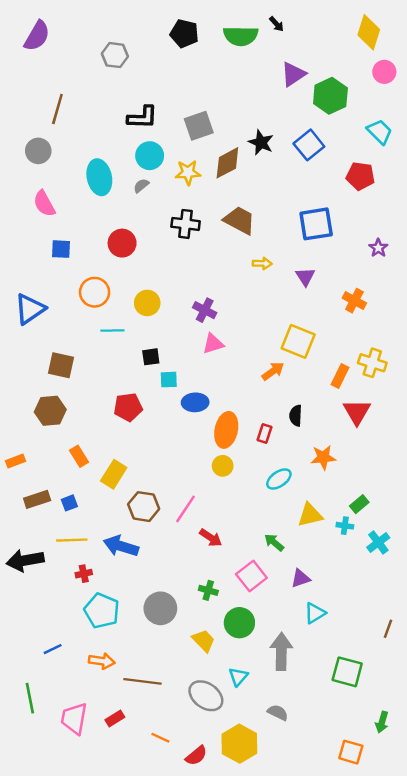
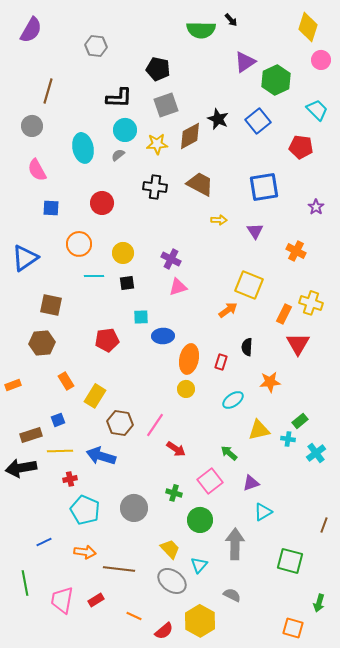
black pentagon: (184, 34) -> (158, 69), moved
black square: (151, 357) -> (127, 283), moved
brown rectangle: (37, 499) -> (31, 435), moved
yellow trapezoid: (204, 641) -> (170, 549), moved

